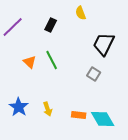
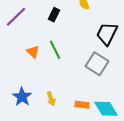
gray square: (94, 74) -> (97, 64), size x1.6

